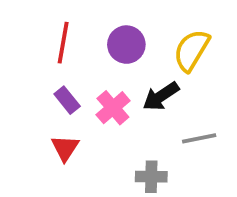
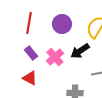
red triangle: (65, 148) -> (30, 78), turned -35

